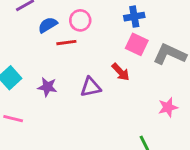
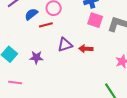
red arrow: (121, 72) -> (86, 49), moved, turned 144
purple triangle: (91, 87) -> (65, 45), moved

